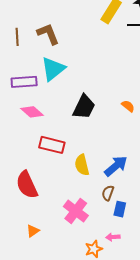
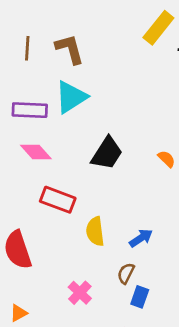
blue arrow: (116, 166) -> (141, 238), size x0.7
pink cross: (76, 211) -> (80, 293), size x0.7

